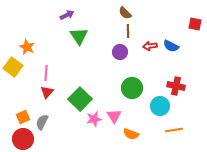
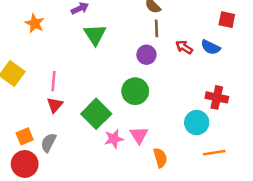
red square: (195, 24) -> (227, 20), moved
red arrow: (150, 46) -> (184, 47), turned 40
orange star: (27, 47) -> (35, 23), moved
green circle: (132, 88) -> (135, 91), moved
orange semicircle: (131, 134) -> (160, 158), turned -126

